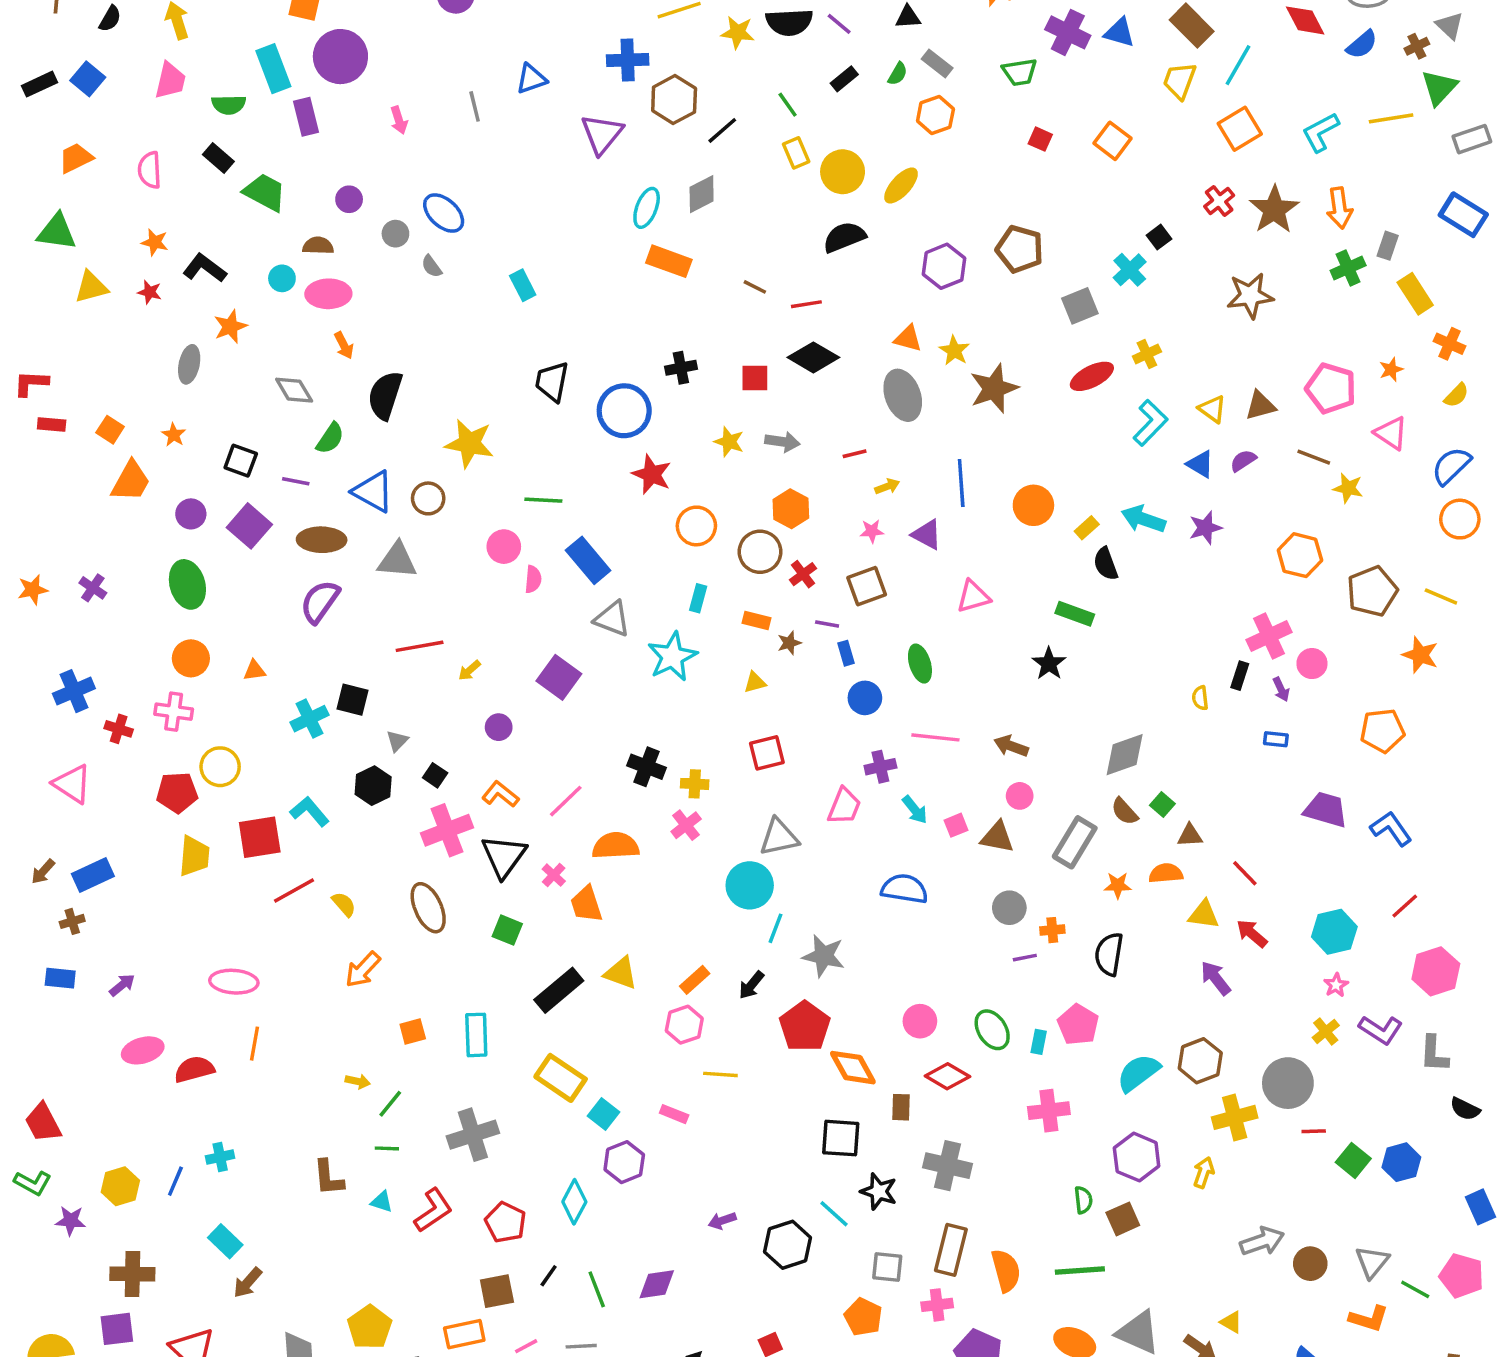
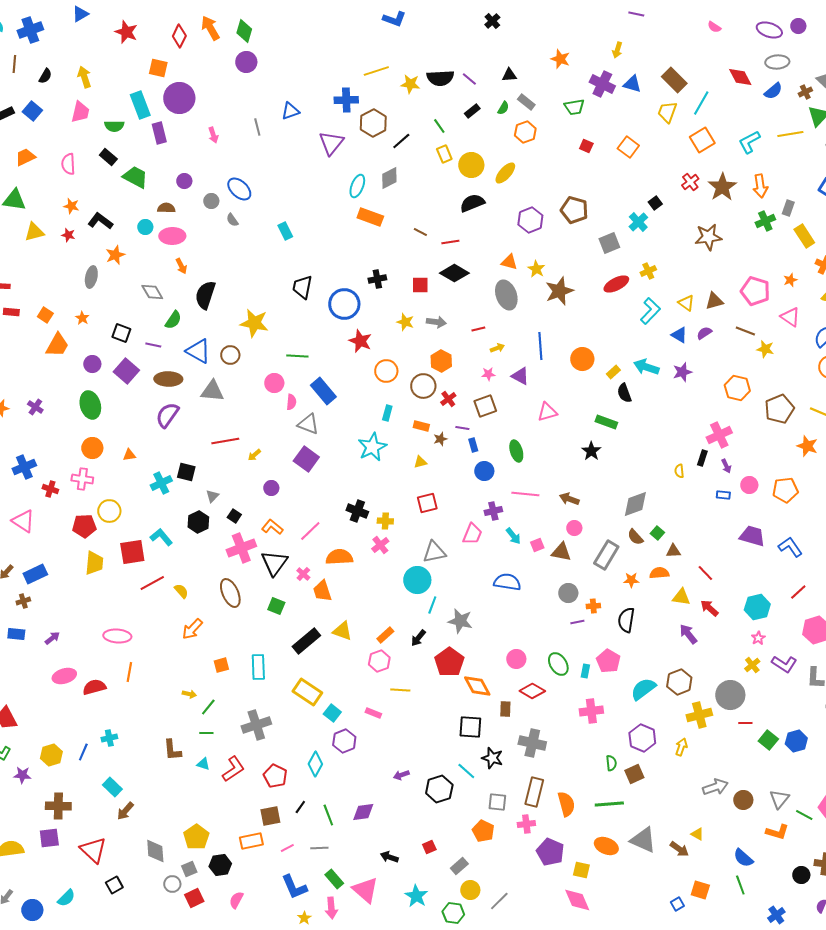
gray triangle: (612, 619) -> (308, 424), moved
pink circle: (1312, 664) -> (749, 485), moved

